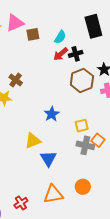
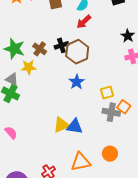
black cross: (76, 54) -> (61, 45), moved
brown hexagon: (82, 80) -> (77, 52), moved
yellow triangle: (33, 141) -> (61, 125), moved
blue triangle: (48, 159) -> (75, 126), turned -48

